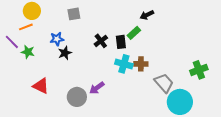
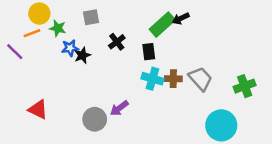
green rectangle: (134, 33) -> (162, 25), moved, size x1.5
black cross: (101, 41) -> (117, 42), moved
green star: (28, 52) -> (58, 28), moved
black star: (65, 53) -> (82, 55), moved
gray trapezoid: (164, 83) -> (200, 79), moved
red triangle: (41, 86) -> (38, 109), moved

